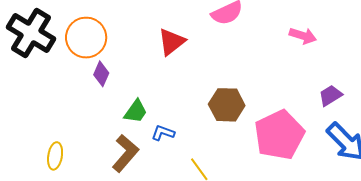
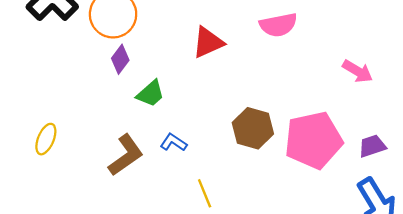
green trapezoid: (136, 111) -> (150, 94), moved
pink pentagon: (279, 135) -> (313, 140), moved

